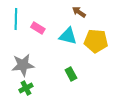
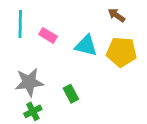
brown arrow: (79, 12) -> (116, 15), moved
green rectangle: (71, 74) -> (71, 94), moved

